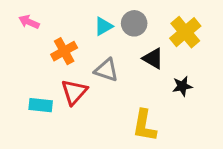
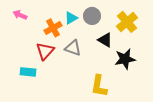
orange cross: (64, 51) -> (53, 28), moved
black star: (182, 86) -> (125, 59), size x1.5
red triangle: (74, 92) -> (45, 51), moved

